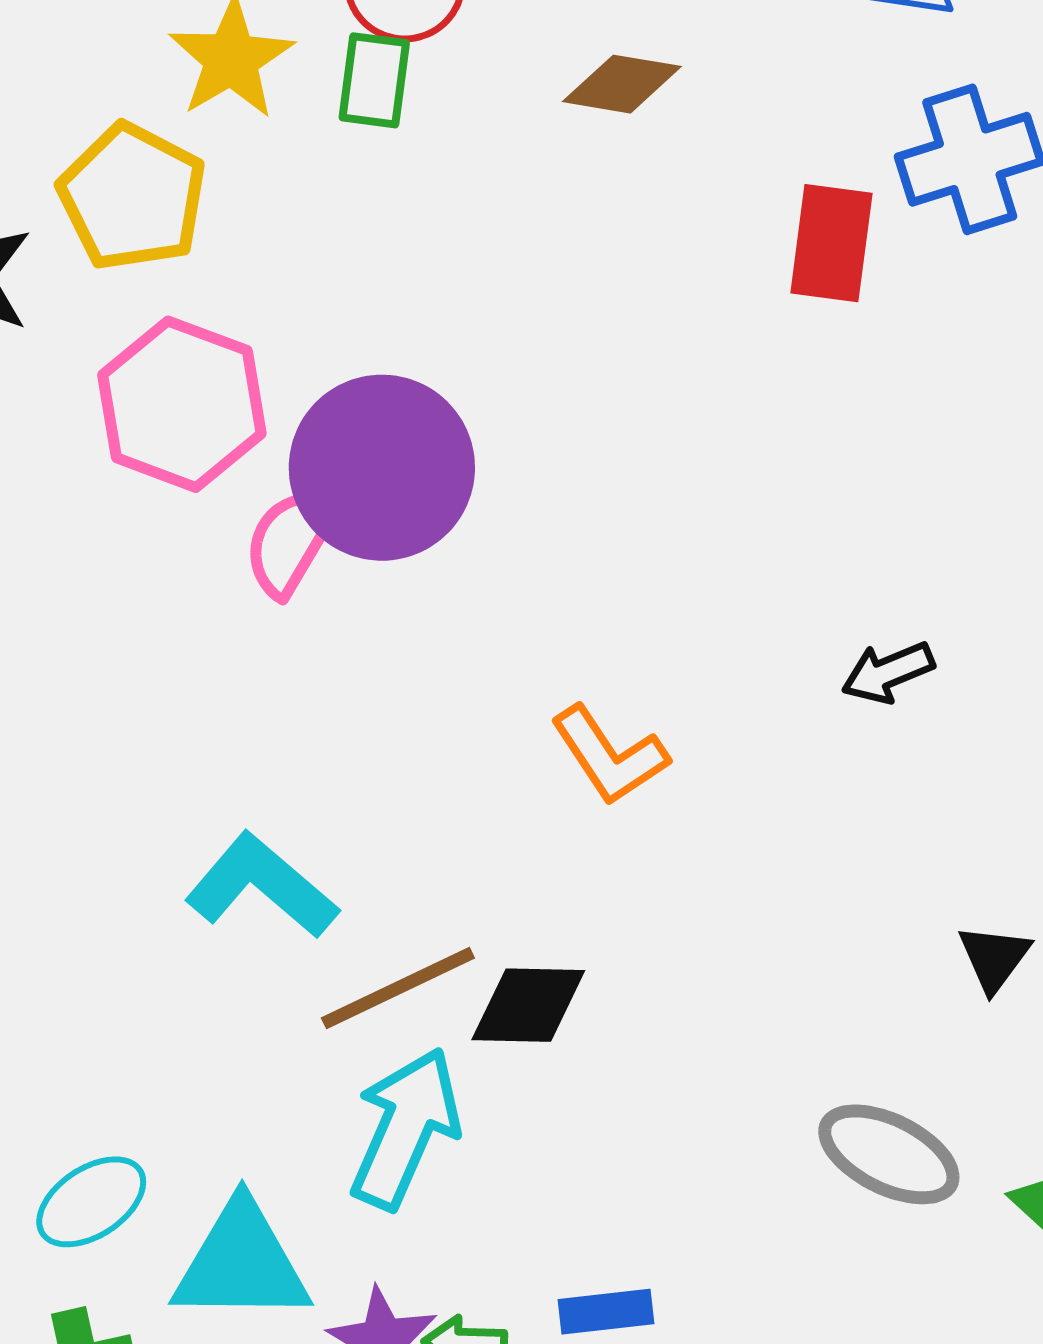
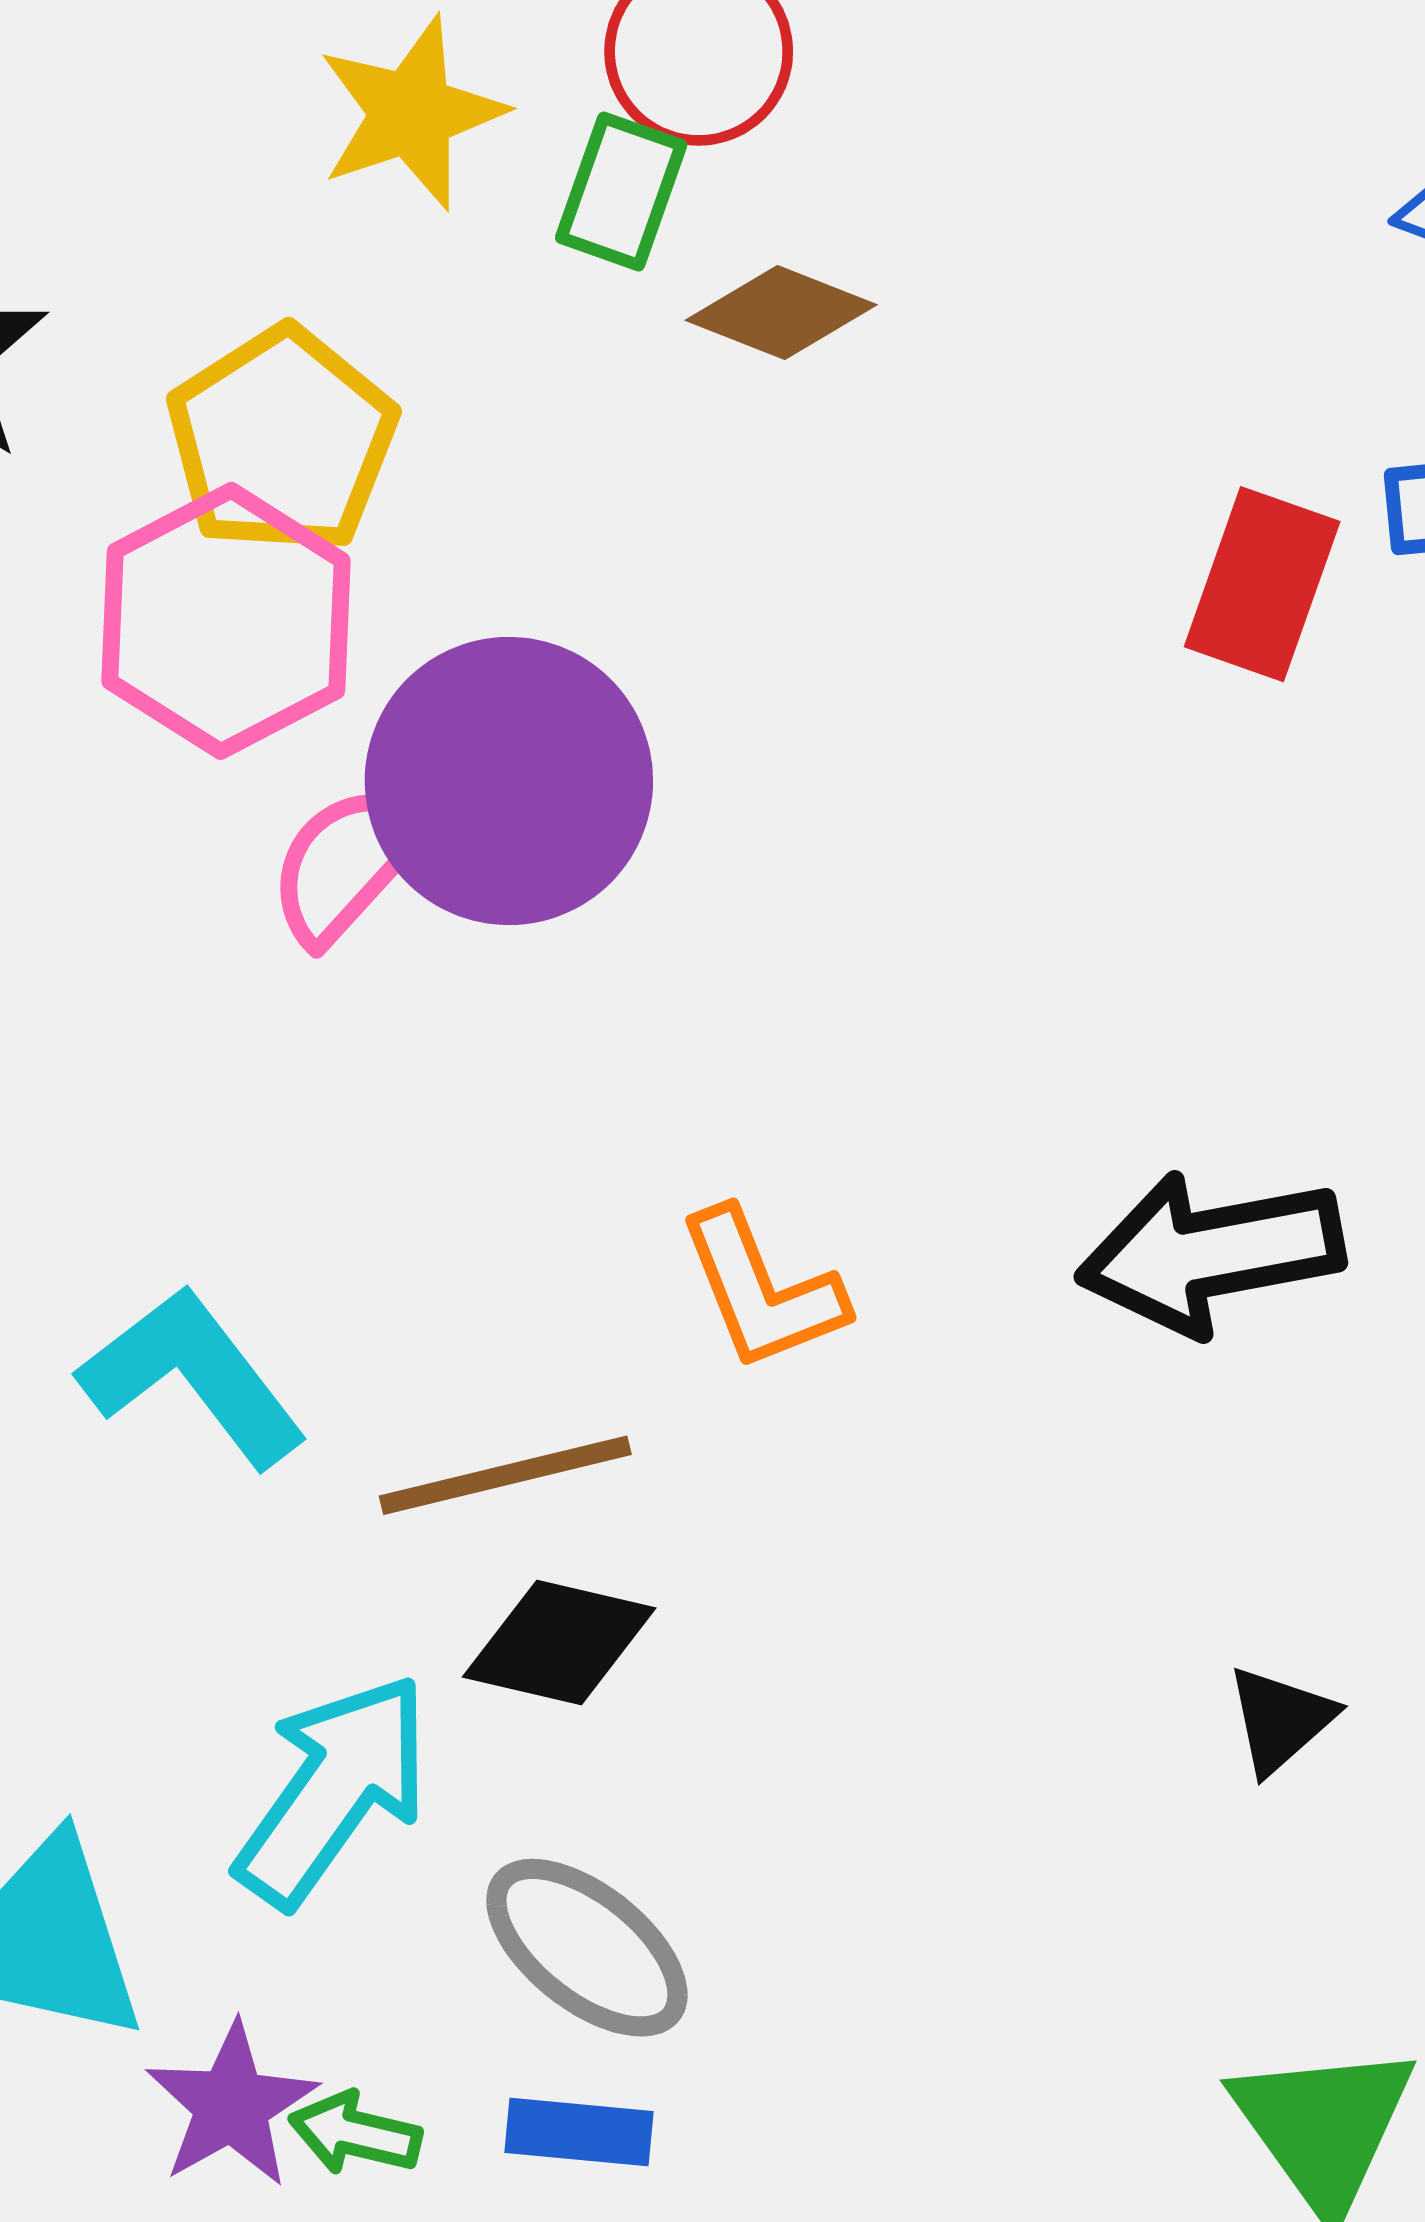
brown diamond: (622, 84) -> (781, 312), moved
yellow pentagon: (132, 197) -> (282, 440), moved
black arrow: (888, 672) -> (1211, 1253), size x1.8
brown line: (398, 988) -> (505, 1475), moved
gray ellipse: (889, 1154) -> (587, 1948), moved

